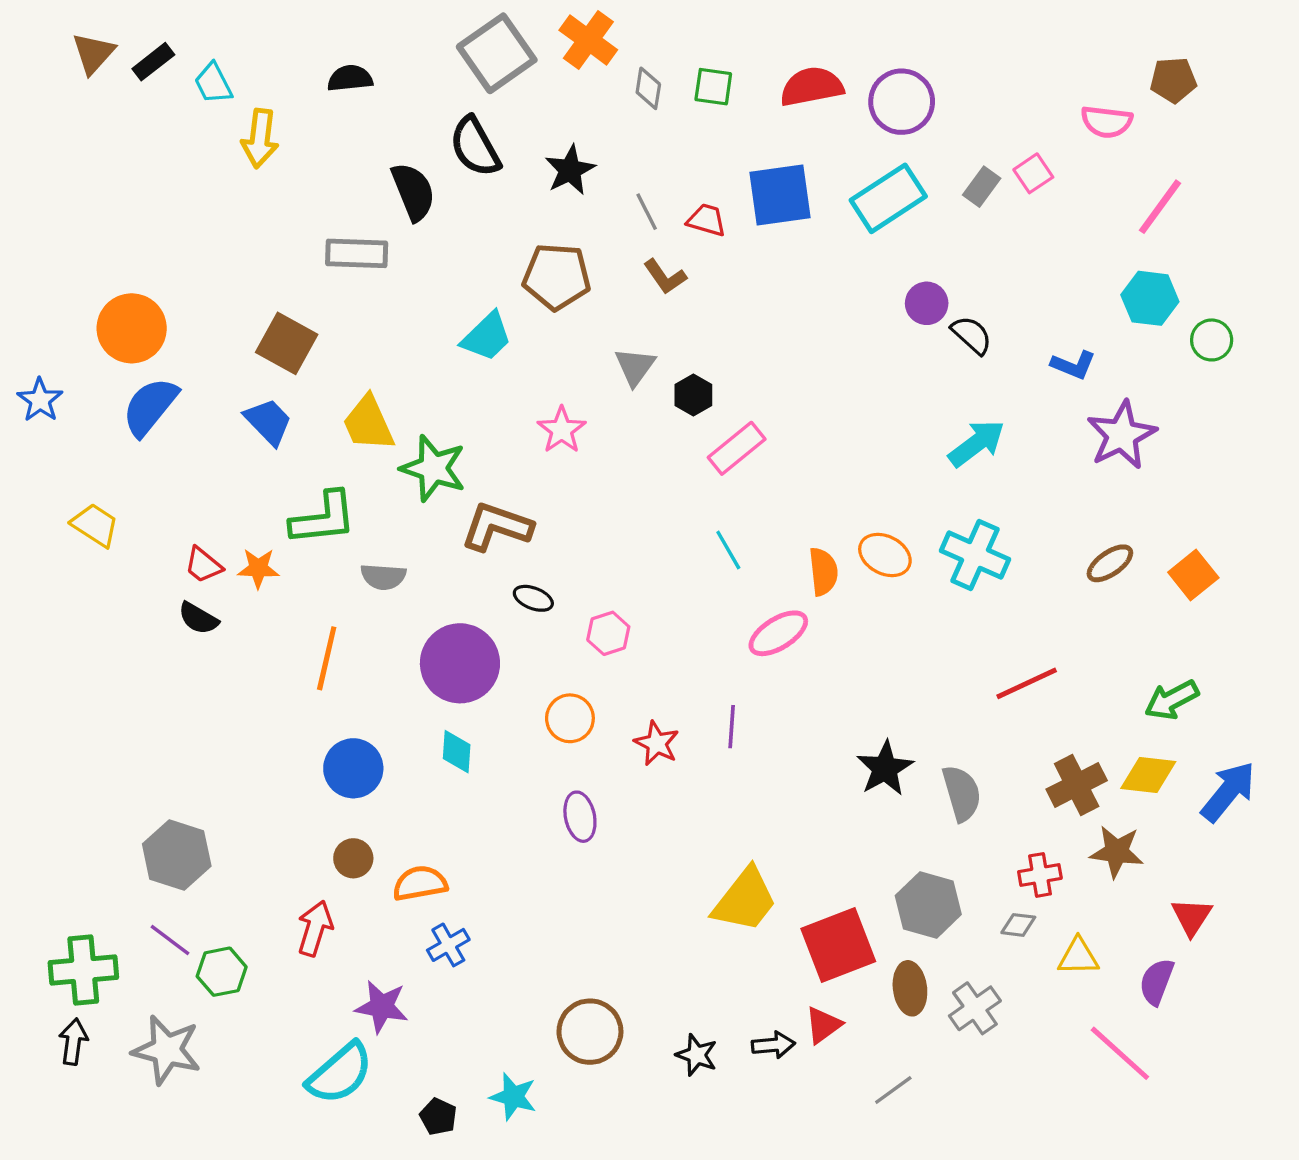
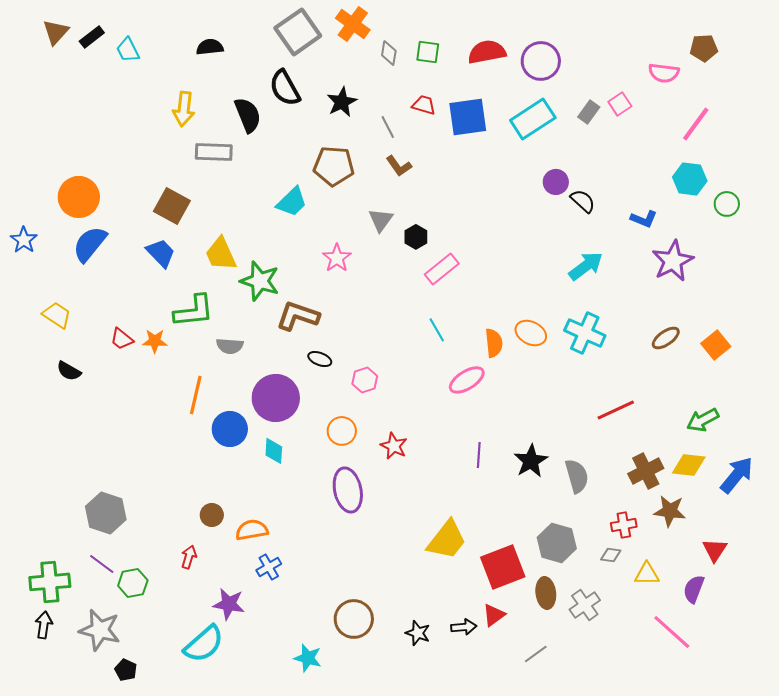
yellow arrow: (260, 138) -> (184, 109), moved
red trapezoid: (707, 220) -> (424, 105), moved
black semicircle: (198, 618) -> (69, 371), moved
purple line: (732, 727) -> (479, 455), moved
blue circle: (353, 768) -> (230, 429), moved
purple ellipse: (580, 817) -> (348, 490), size x1.5
red arrow: (315, 928) -> (189, 557), size x0.7
black pentagon: (438, 1117) -> (126, 670), moved

